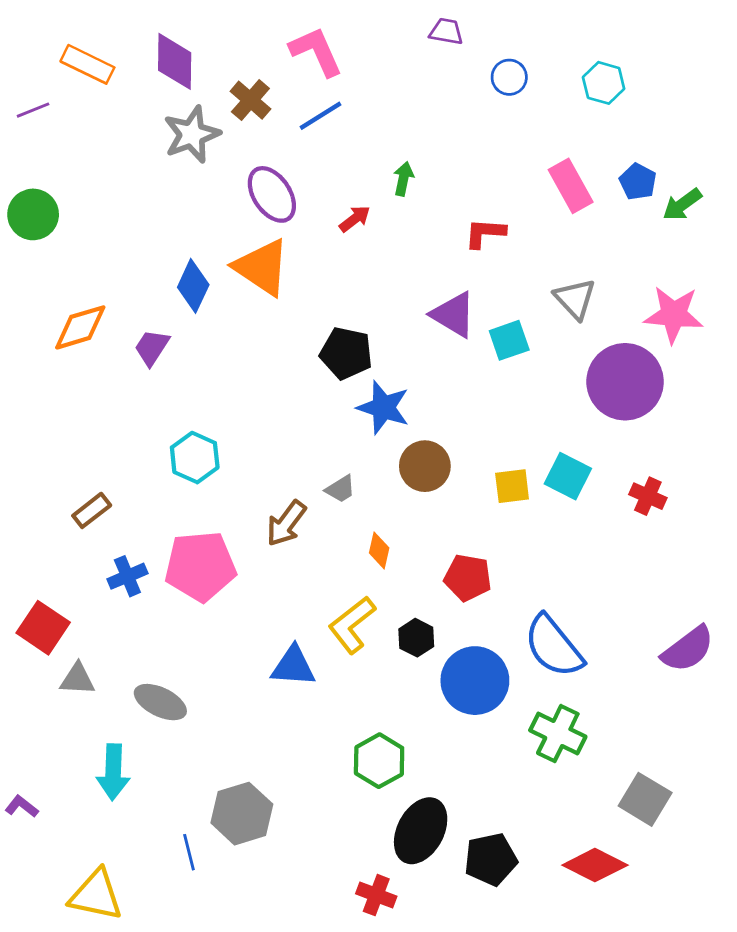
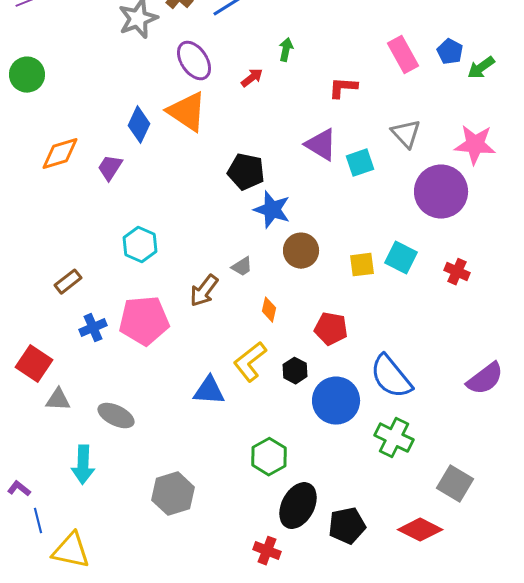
blue line: (189, 852) -> (38, 521), moved

